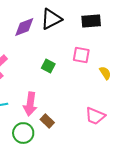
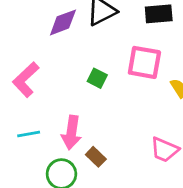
pink square: (81, 55) -> (144, 62), size x1.4

